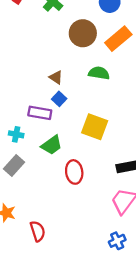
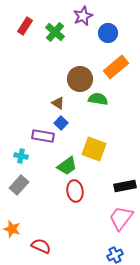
brown circle: (83, 33) -> (80, 79), moved
green trapezoid: (52, 145) -> (67, 166), moved
red semicircle: (38, 231) -> (41, 246), turned -48

